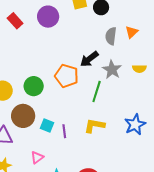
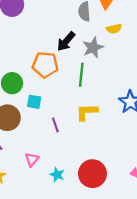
yellow semicircle: (139, 69) -> (114, 29), moved
gray star: (112, 70) -> (93, 48), turned 30
cyan square: (47, 126) -> (34, 102), moved

